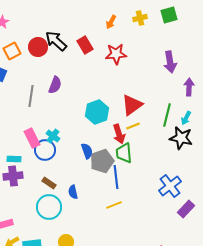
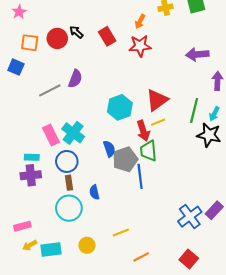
orange arrow: (111, 22) -> (140, 21), moved
black arrow: (56, 41) -> (76, 32), size x0.6
orange square: (12, 51) -> (30, 43), turned 36
purple arrow: (170, 62) -> (197, 54), turned 95
gray line: (31, 96) -> (50, 90), turned 55
cyan cross: (53, 136) -> (73, 133), size x1.5
blue circle: (45, 150) -> (67, 161), moved
brown rectangle: (49, 183) -> (69, 183), turned 48
blue cross: (170, 186) -> (190, 217), moved
yellow line: (114, 205) -> (121, 233), moved

